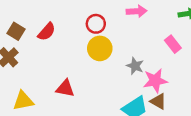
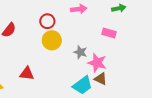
pink rectangle: (173, 44) -> (109, 33), turned -32
pink star: (155, 81) -> (97, 63), turned 30

